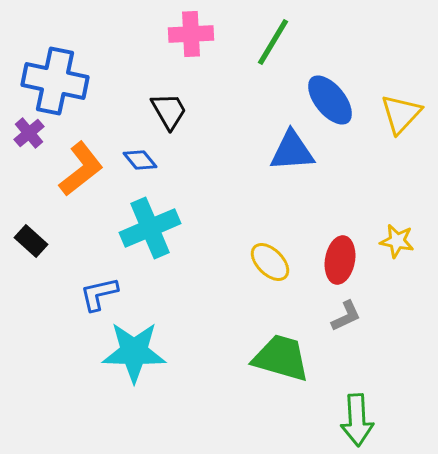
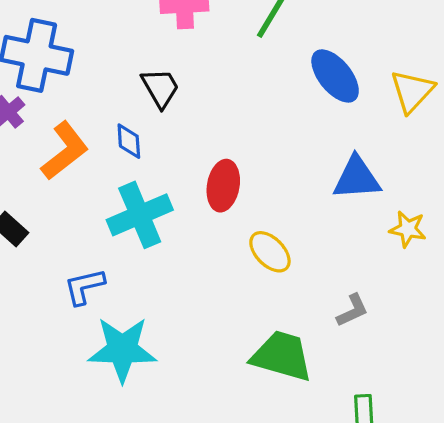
blue triangle: (292, 151) -> (357, 178), moved
blue diamond: (140, 160) -> (129, 141), turned 36
red ellipse: (340, 260) -> (223, 186), moved

